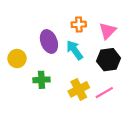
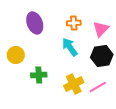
purple ellipse: (49, 41) -> (35, 23), moved

